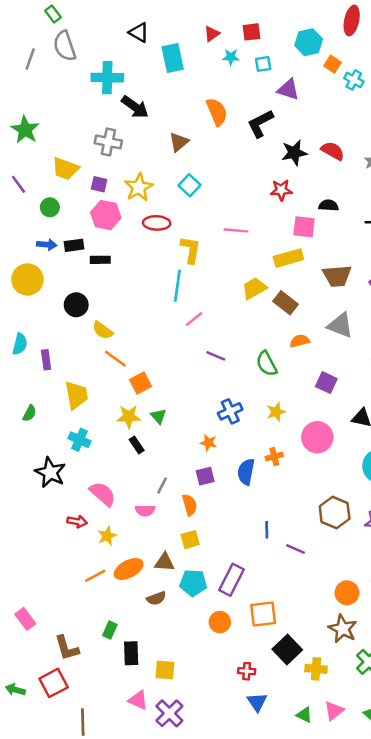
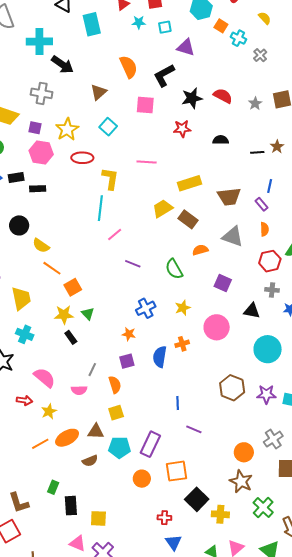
pink square: (304, 227) -> (145, 105), moved
purple line: (296, 549) -> (194, 429), moved

